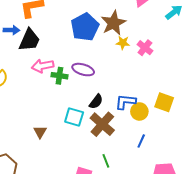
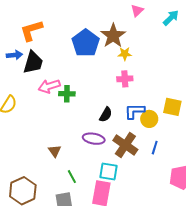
pink cross: (145, 48) -> (125, 79), moved, turned -35
purple ellipse: (83, 70) -> (94, 139), moved
cyan square: (74, 117) -> (108, 172), moved
brown cross: (102, 124) -> (125, 145), moved
green line: (106, 161) -> (72, 177), moved

